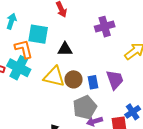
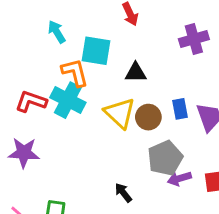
cyan arrow: (11, 21) -> (57, 32), turned -49
yellow triangle: (54, 77) -> (120, 113), turned 30
blue rectangle: (93, 82) -> (180, 109), moved

